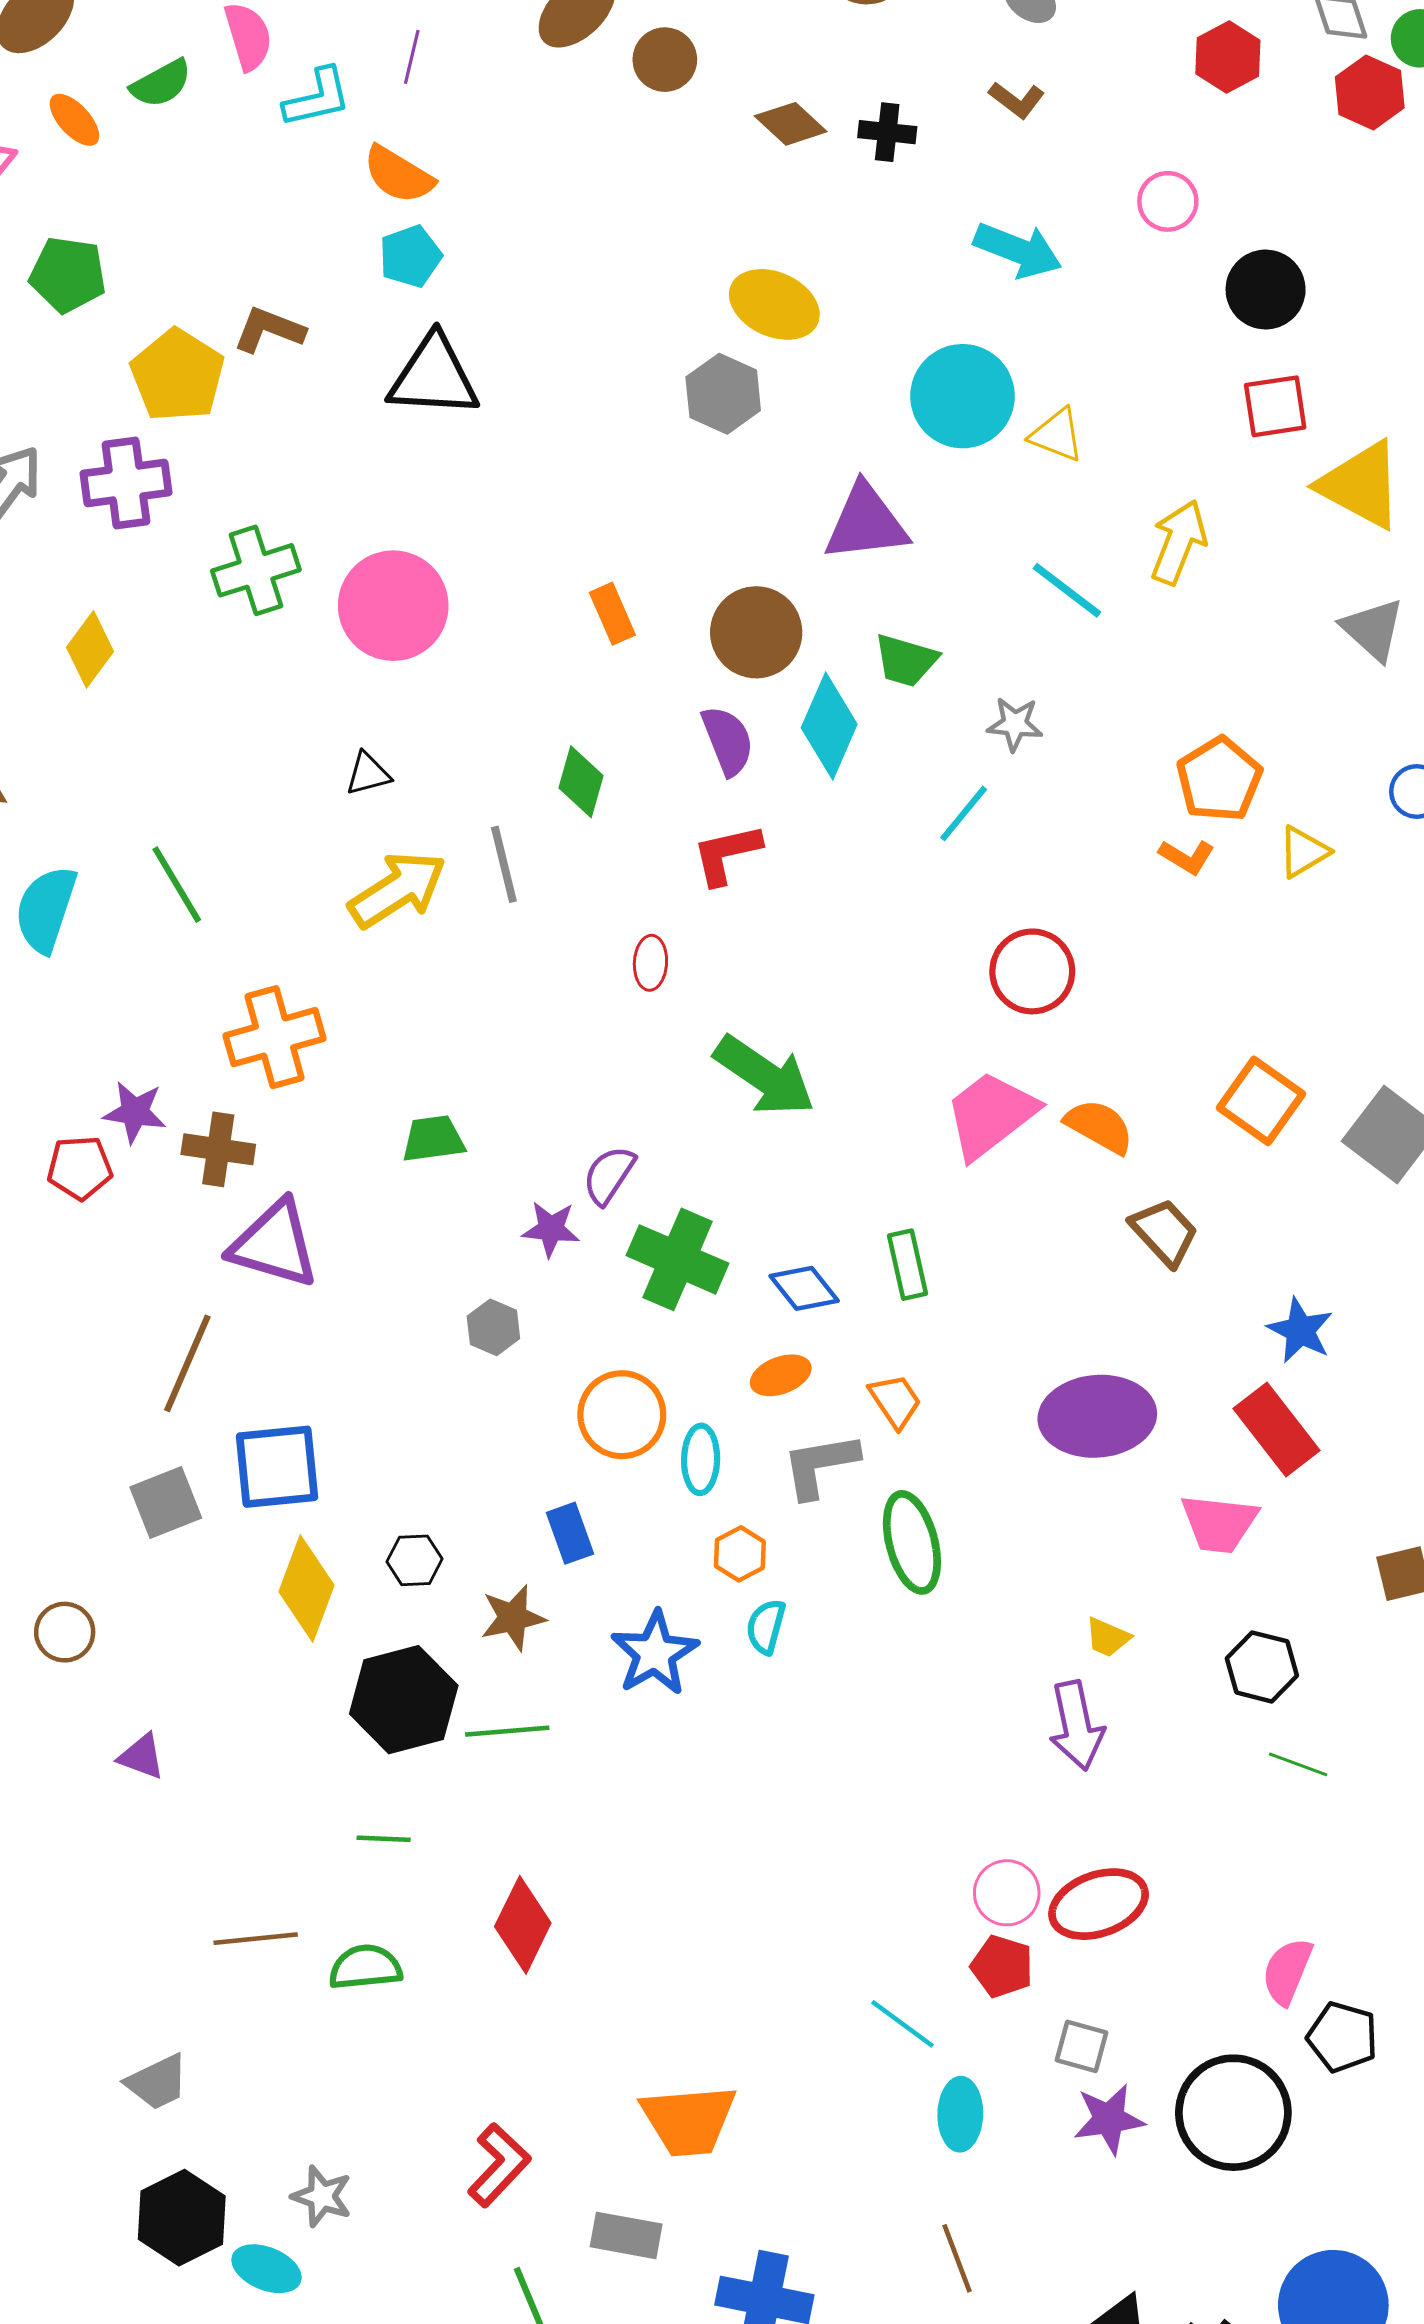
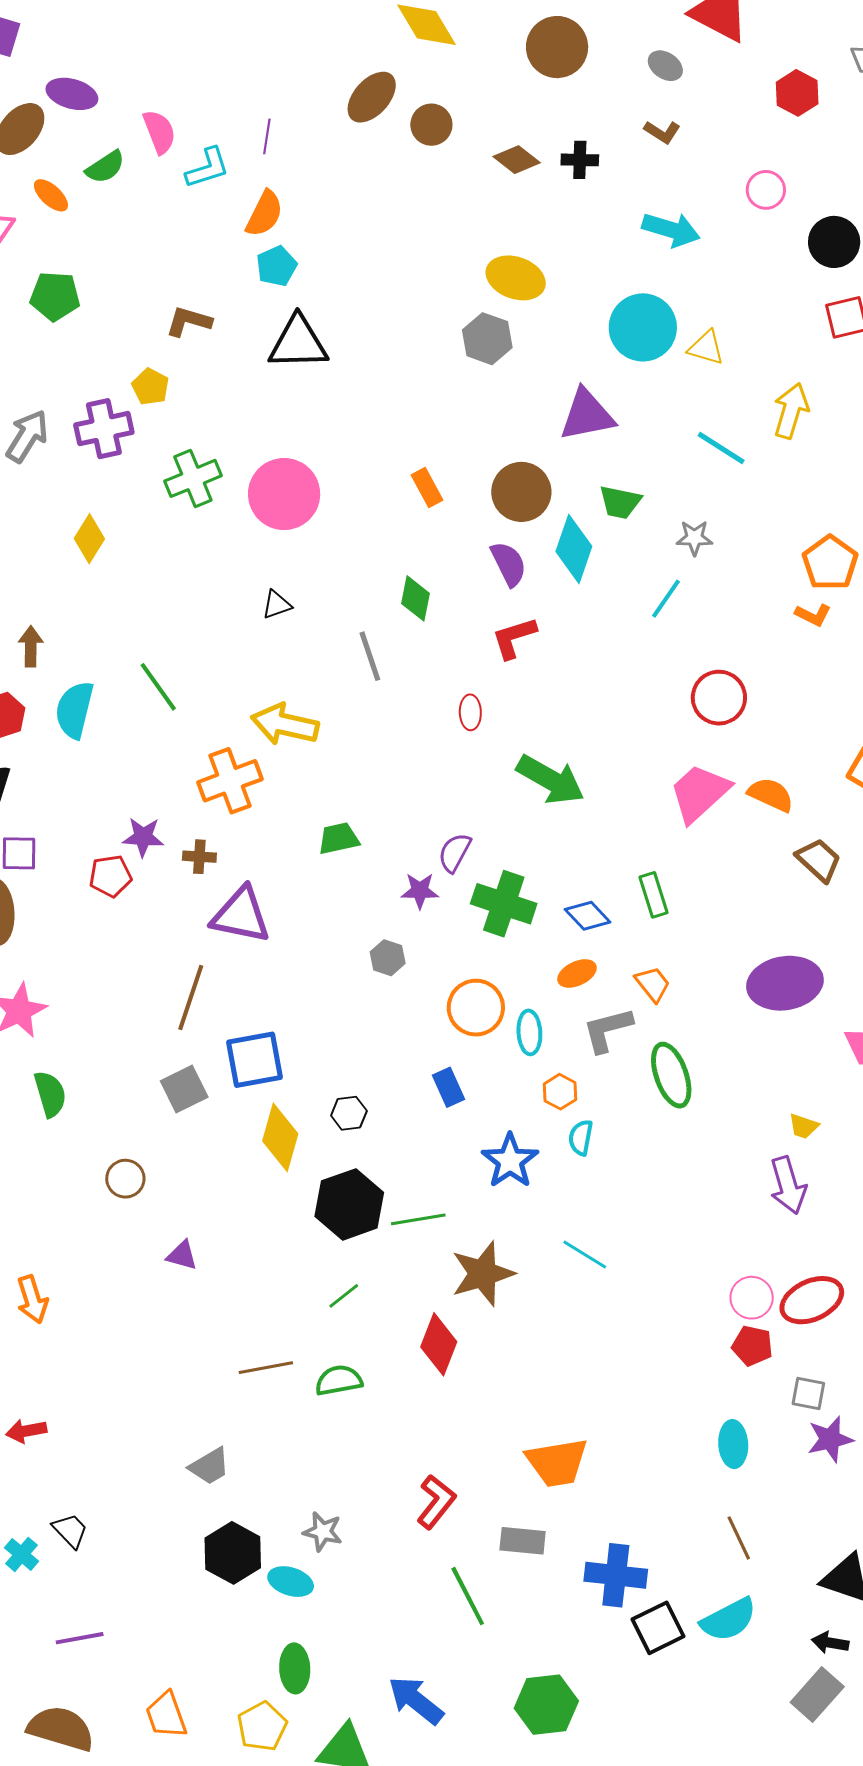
orange semicircle: (398, 175) -> (264, 214), turned -90
yellow pentagon: (178, 375) -> (150, 387), moved, size x0.6
yellow arrow: (398, 890) -> (285, 724), moved, turned -130
brown cross: (218, 1149) -> (199, 857), size x0.7
brown star: (513, 1618) -> (483, 1274), moved, size x1.5
green line: (384, 1839) -> (344, 1296), turned -36
cyan line: (903, 2024) -> (585, 1255), moved

